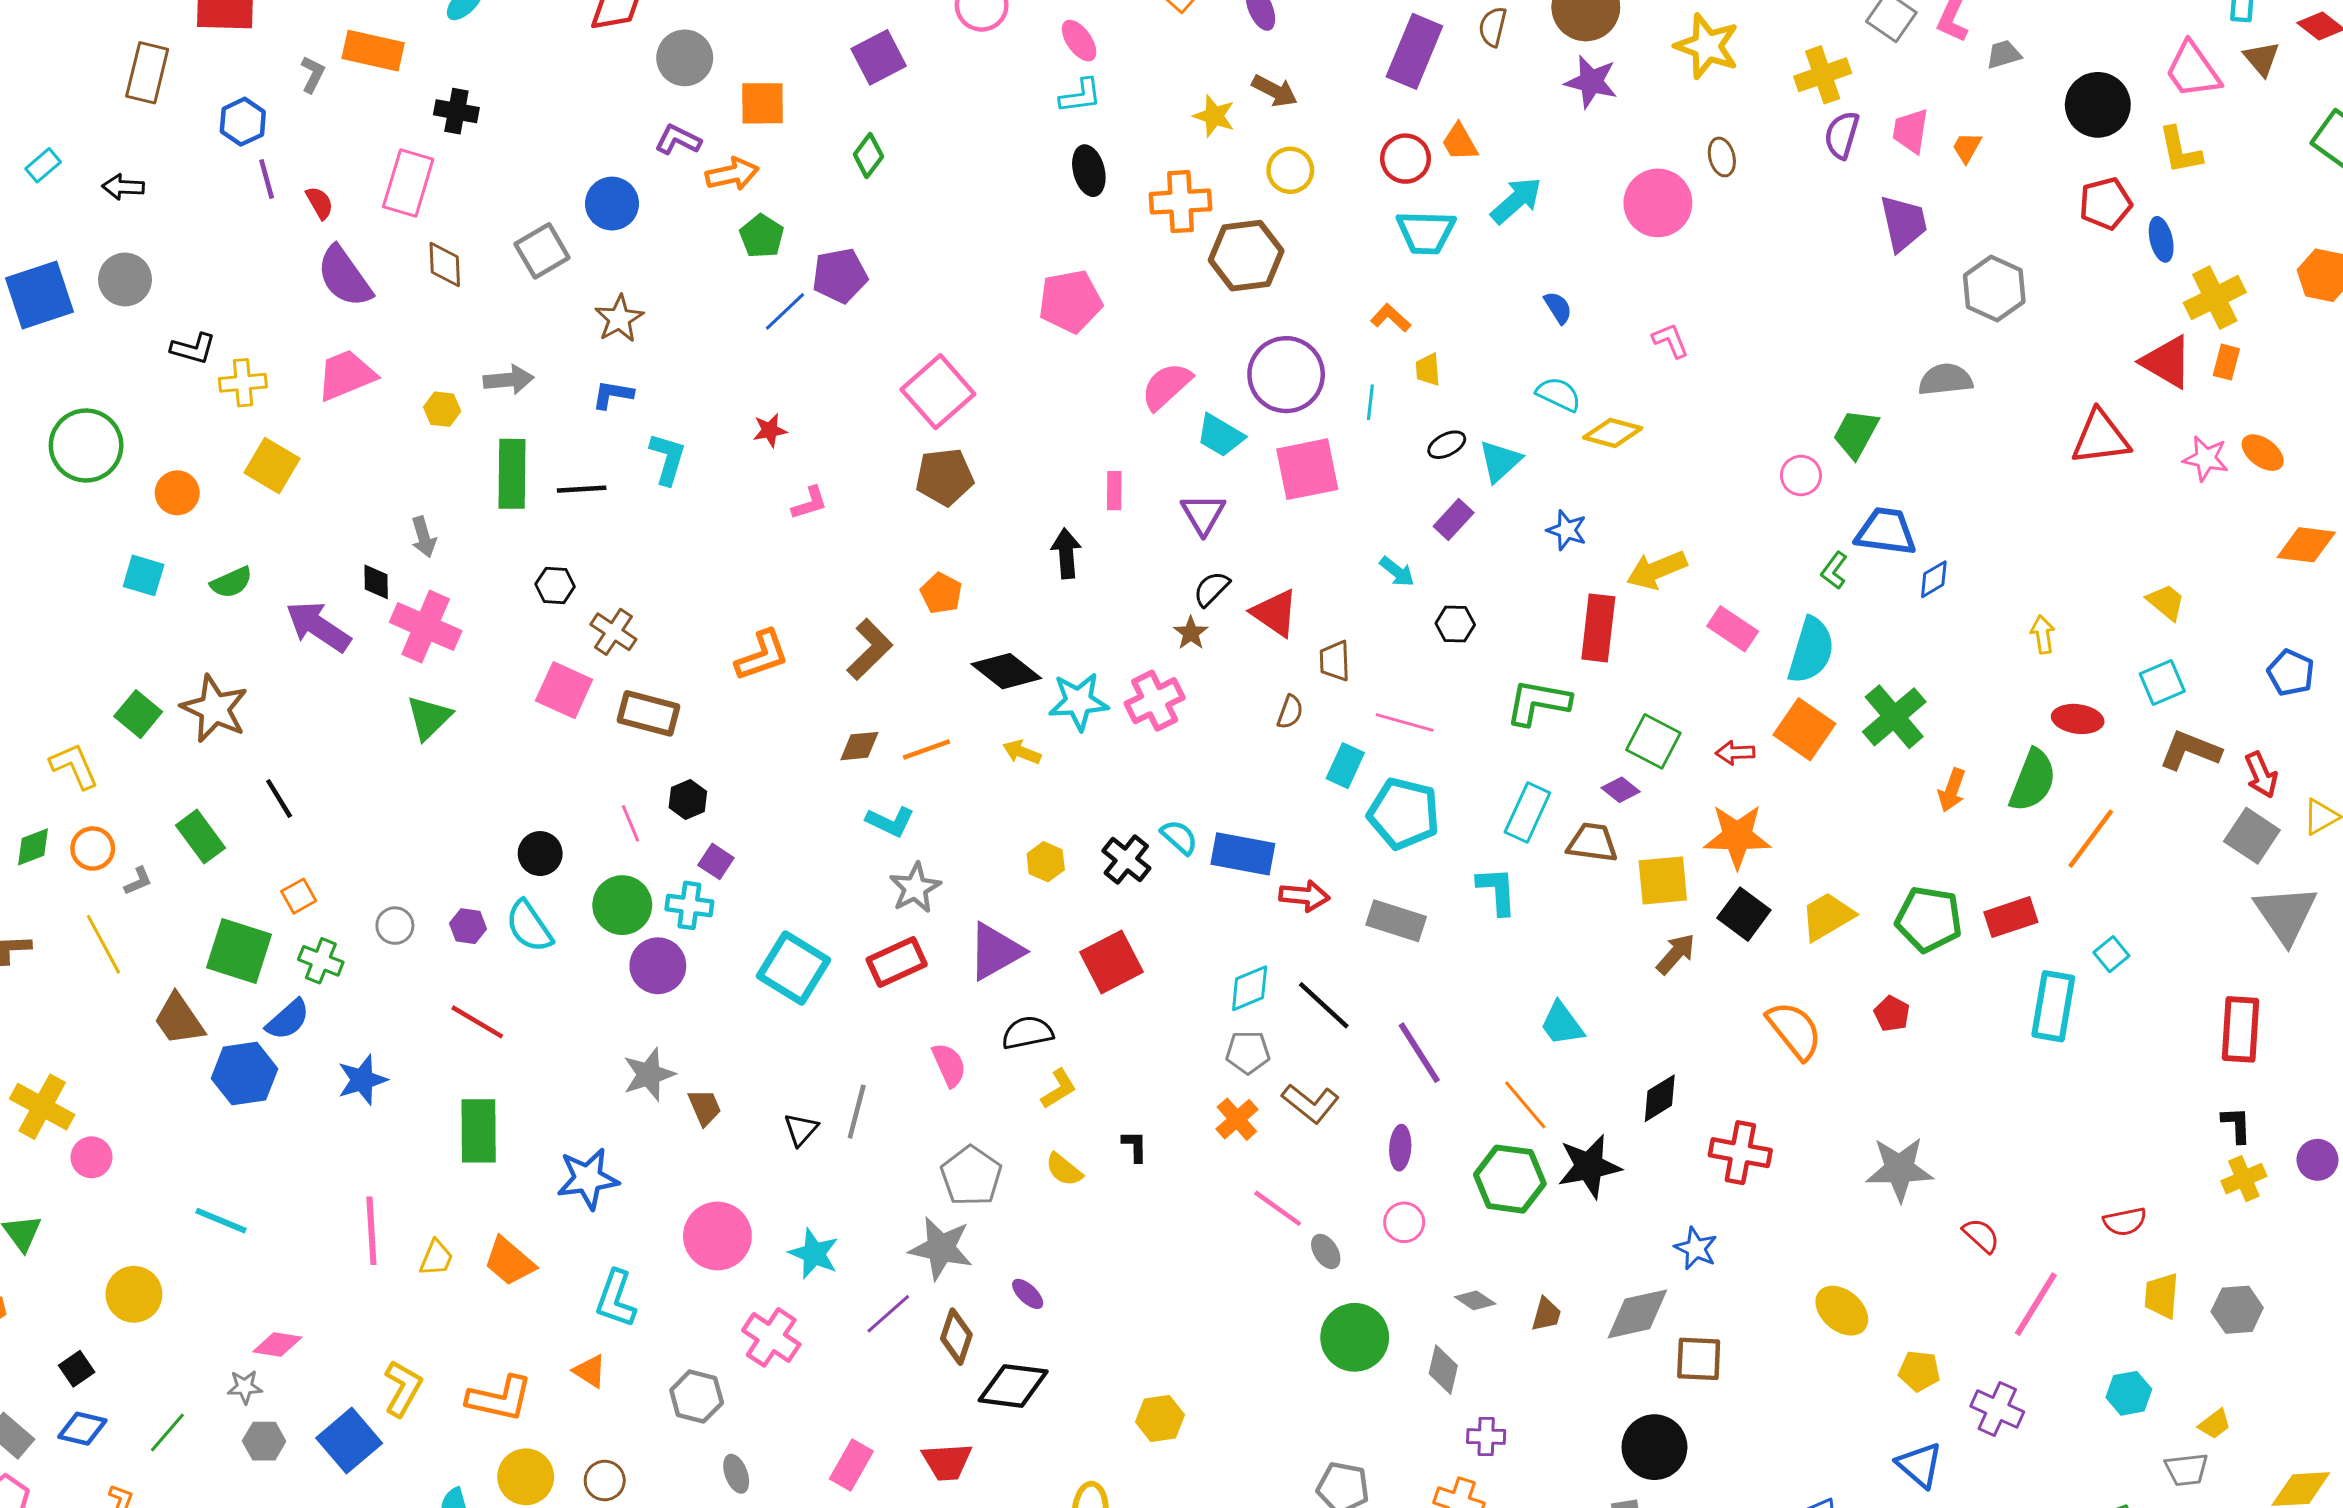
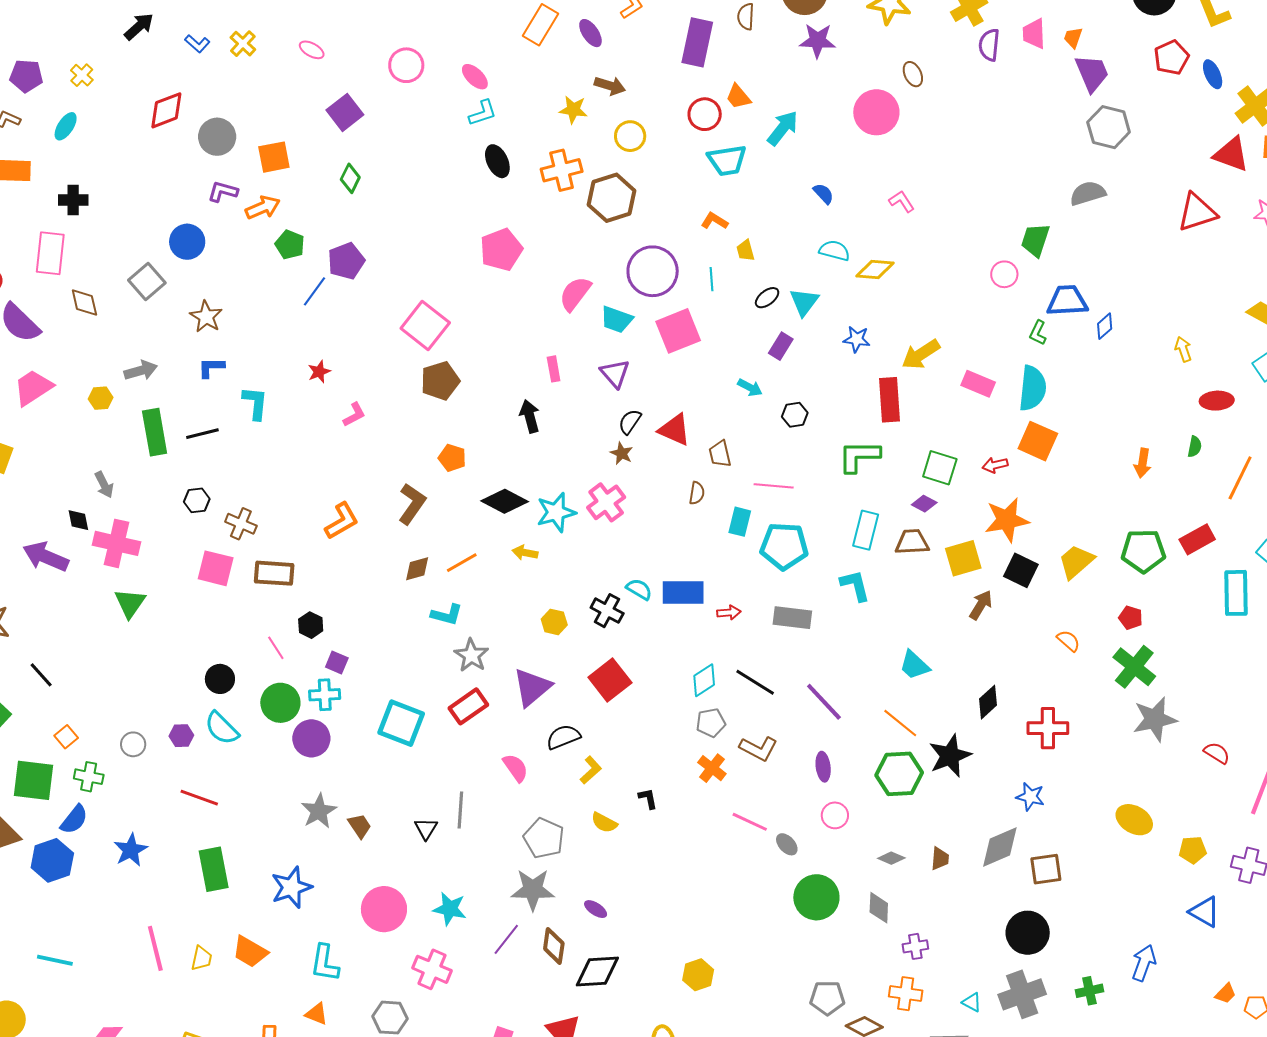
purple trapezoid: (1904, 223) -> (1092, 73), moved
green cross: (1894, 717) -> (1134, 667), moved
green semicircle: (2033, 780) -> (1195, 447), size x0.5
red arrow: (1304, 896) -> (729, 613), size x0.7
orange semicircle: (1794, 1030) -> (1068, 641), size x0.6

